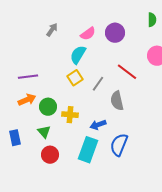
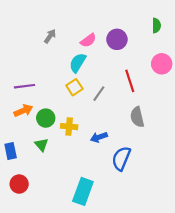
red line: (127, 72) -> (130, 81), turned 35
gray semicircle: (117, 101) -> (137, 117), moved
cyan rectangle: (88, 150) -> (83, 191), moved
red circle: (50, 155) -> (19, 184), moved

